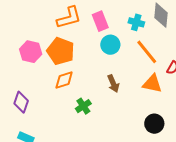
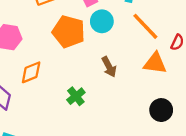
orange pentagon: (61, 51) -> (69, 32), moved
orange diamond: (64, 80) -> (31, 72), moved

